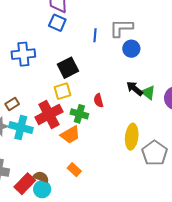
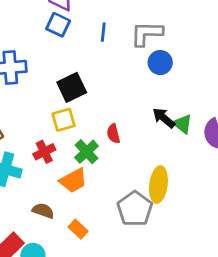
blue line: (95, 35) -> (103, 32), moved
red cross: (49, 114) -> (44, 152), size x0.6
green cross: (79, 114) -> (87, 152), turned 30
gray pentagon: (155, 153) -> (135, 209), moved
brown semicircle: (41, 177) -> (43, 211), moved

